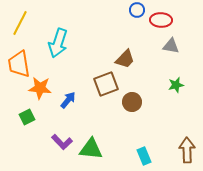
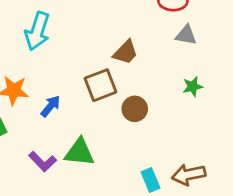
green triangle: (91, 149) -> (79, 152), moved
brown arrow: (187, 150) -> (189, 175), moved, turned -100

